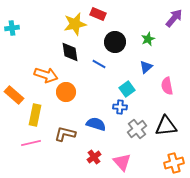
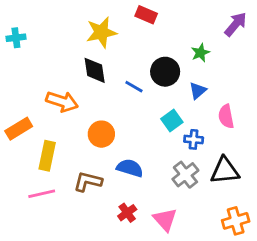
red rectangle: (98, 14) -> (146, 15), moved
black circle: (115, 42) -> (165, 72), moved
orange circle: (66, 92) -> (101, 134), moved
orange rectangle: (14, 95) -> (19, 129), turned -72
blue cross: (120, 107) -> (194, 139), moved

